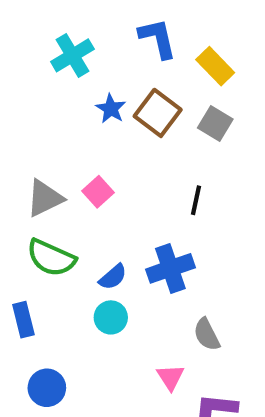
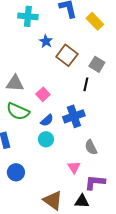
cyan cross: (72, 55) -> (28, 16), turned 36
brown square: (158, 113) -> (67, 55), moved
gray square: (215, 124) -> (97, 64), moved
pink square: (98, 192) -> (43, 94), moved
gray triangle: (45, 198) -> (15, 83), turned 30

